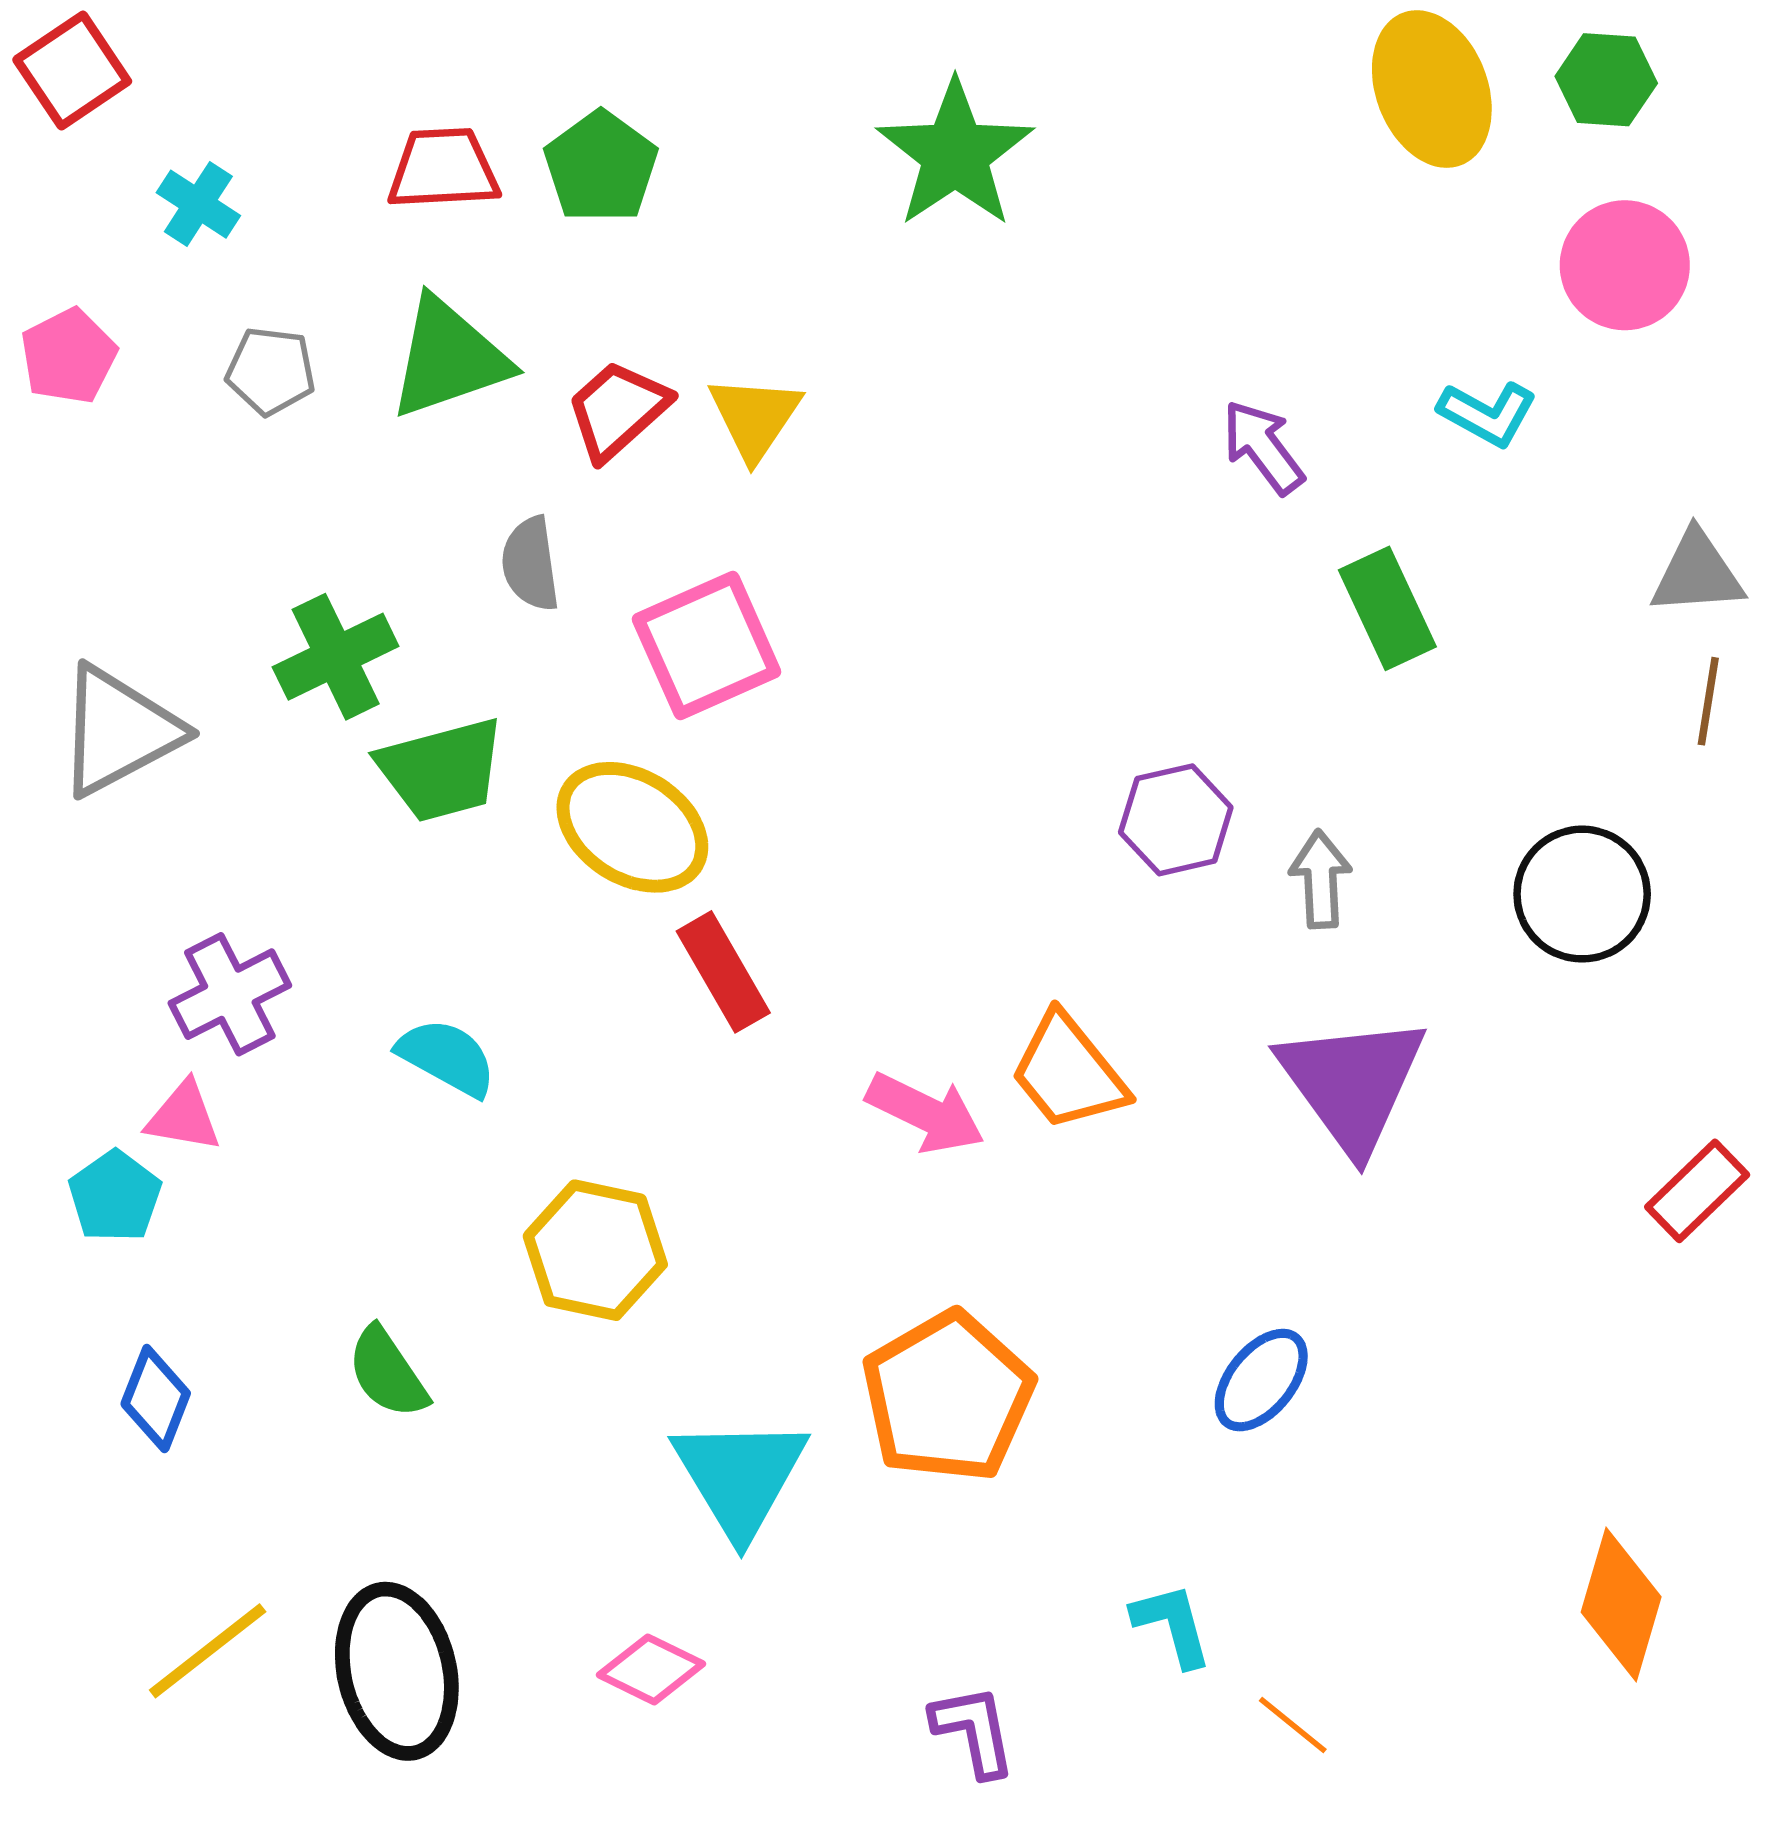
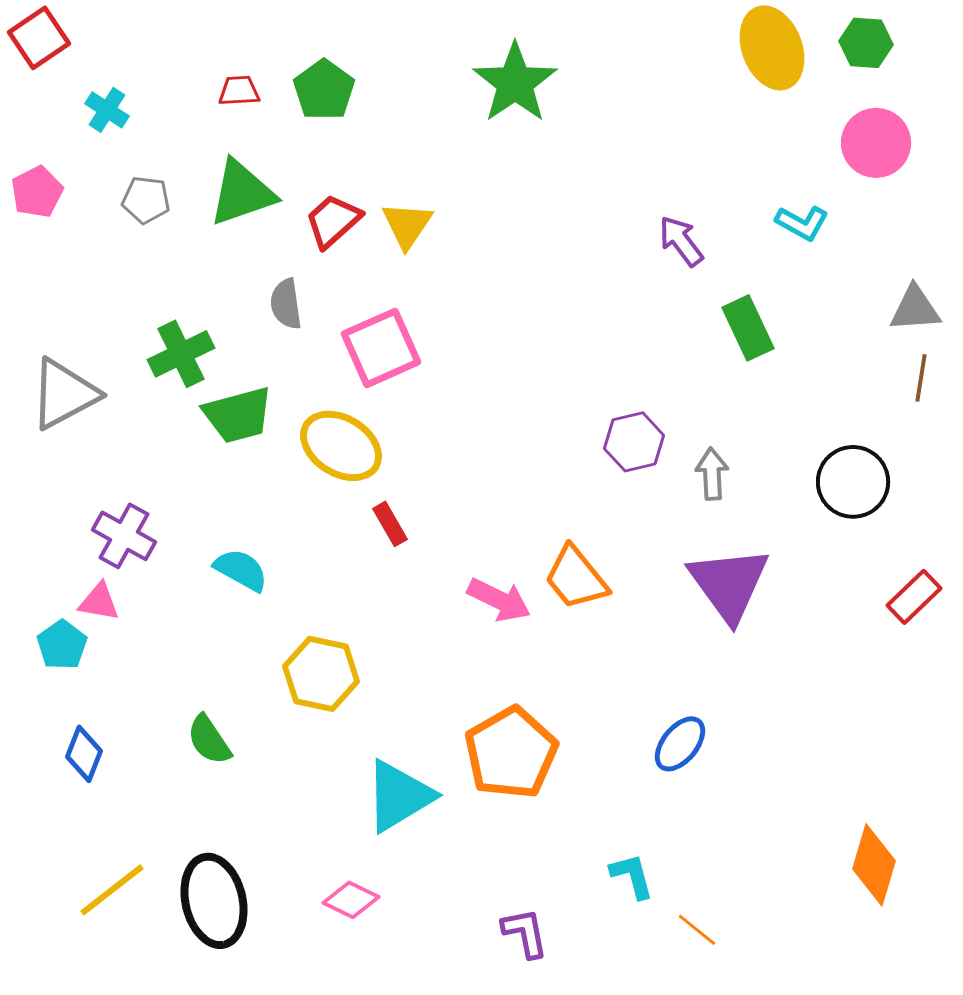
red trapezoid: (443, 169) -> (239, 91), size x0.7
red rectangle: (723, 972) -> (390, 524), size x0.7
purple cross: (230, 994) -> (124, 536), turned -34
red rectangle: (1697, 1191) -> (914, 597), moved
cyan triangle: (740, 1477) -> (399, 796), turned 30

